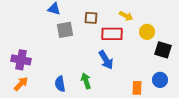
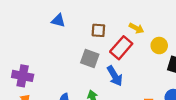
gray square: (65, 30) -> (90, 59), moved, turned 30
red rectangle: (112, 34) -> (121, 48), turned -50

